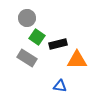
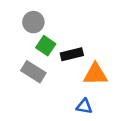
blue triangle: (60, 86) -> (84, 106), moved

